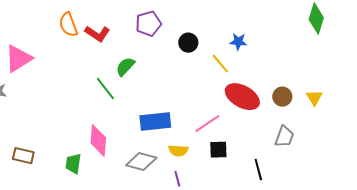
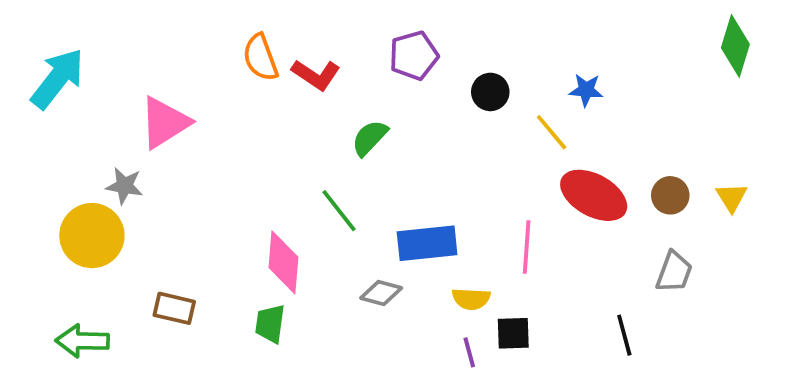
green line: (105, 89) -> (339, 211), moved
pink line: (207, 124) -> (527, 247), turned -52
pink diamond: (98, 141) -> (283, 262), moved
black square: (218, 150) -> (513, 333), moved
gray diamond: (141, 162) -> (381, 293), moved, size x0.7

